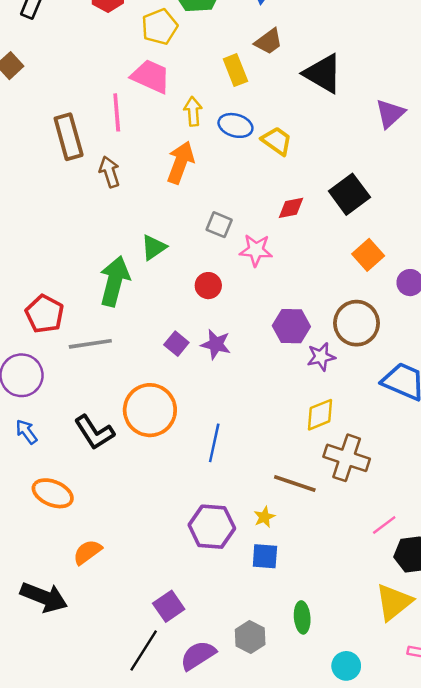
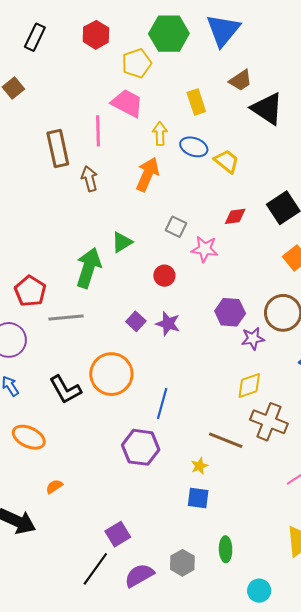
brown trapezoid: (269, 41) -> (240, 80), moved
purple hexagon: (212, 527) -> (141, 447), moved
orange semicircle: (87, 552) -> (54, 486), size x0.7

